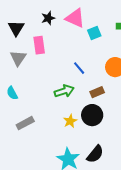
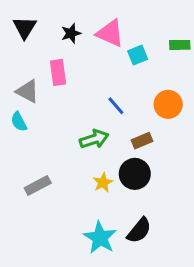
black triangle: (16, 28) -> (25, 28), moved
gray triangle: (18, 58) -> (28, 91), turned -36
cyan semicircle: (12, 93) -> (19, 122), moved

